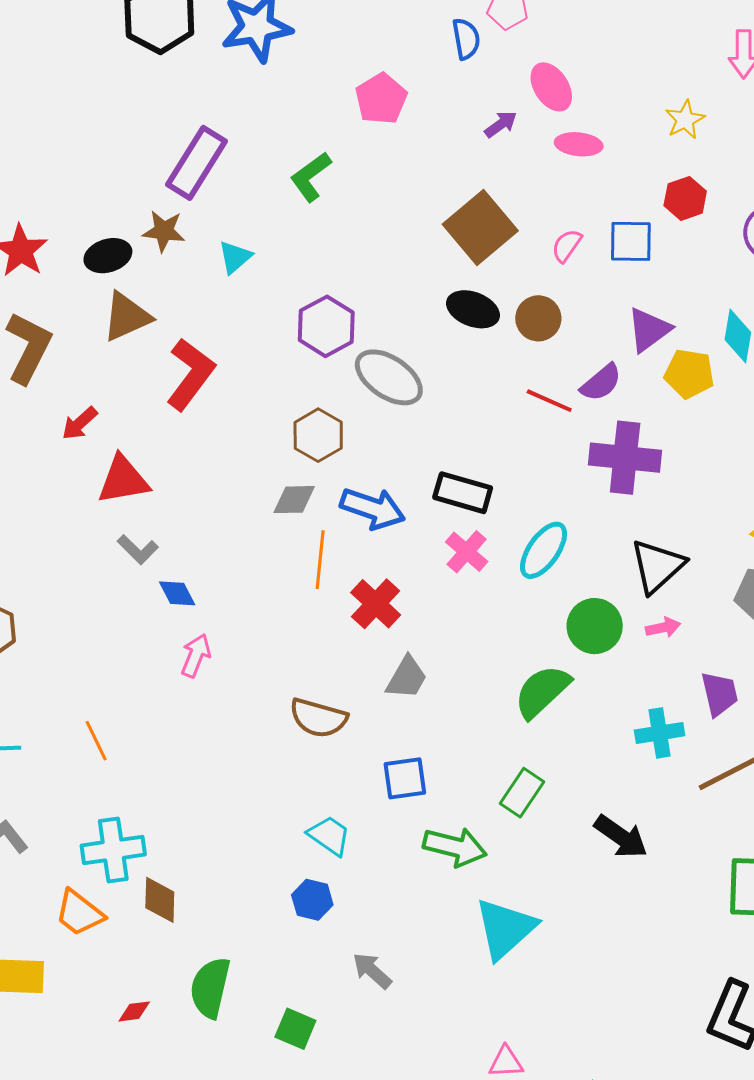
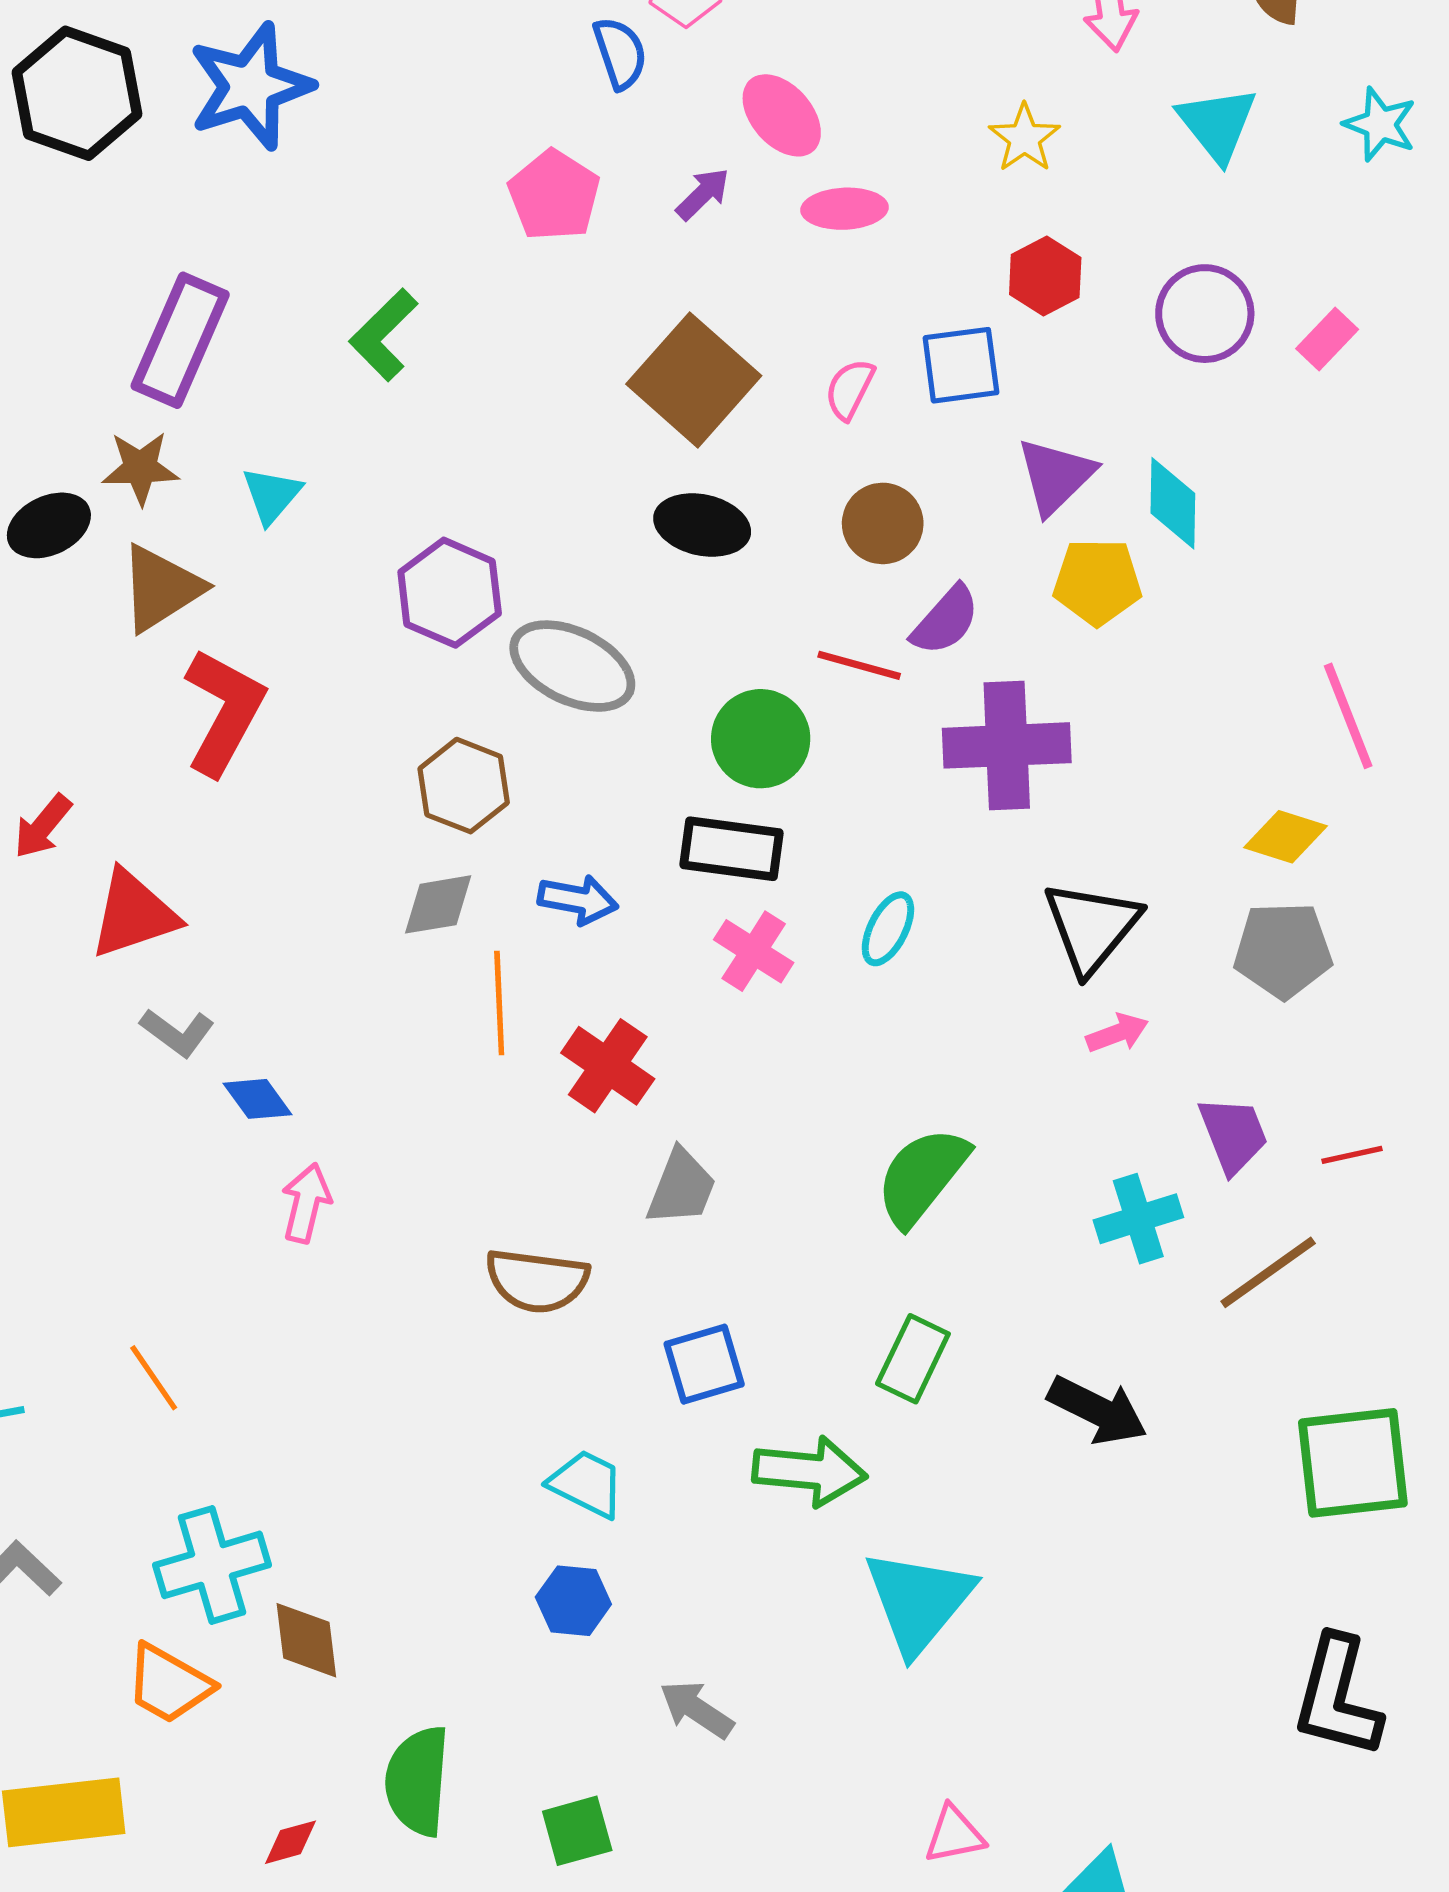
pink pentagon: (381, 99) -> (554, 195), moved
brown triangle: (127, 317) -> (161, 588), moved
brown circle: (538, 318) -> (883, 523), moved
purple triangle: (649, 330) -> (1056, 476), moved
blue arrow: (373, 508) -> (578, 900), size x0.7
cyan ellipse: (544, 550) -> (888, 929), size x0.7
green circle: (595, 626) -> (761, 739), moved
green square: (295, 1029) -> (577, 1831), turned -30

